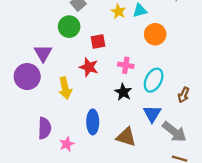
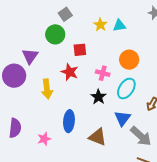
orange circle: (155, 34) -> (129, 60), moved
purple semicircle: (45, 128) -> (15, 128), moved

